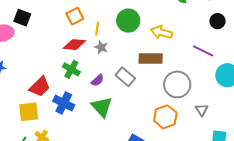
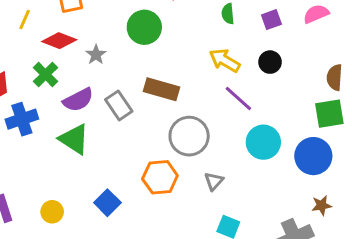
yellow line: (97, 29) -> (25, 20), moved
yellow arrow: (162, 32) -> (225, 60), moved
purple semicircle: (97, 80) -> (78, 100), size x1.5
blue cross: (64, 103) -> (22, 119), turned 30
green triangle: (102, 107) -> (74, 139), turned -30

